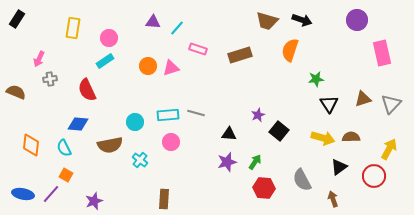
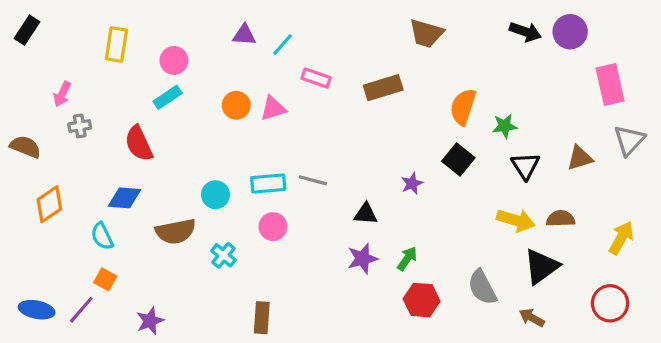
black arrow: (302, 20) -> (525, 32), moved
orange semicircle: (290, 50) -> (463, 107), moved
gray triangle: (391, 104) -> (629, 140), moved
black square: (279, 131) -> (458, 160), moved
orange diamond: (31, 145) -> (49, 204), moved, turned 50
black triangle: (339, 167) -> (541, 267), size x1.4
red circle: (374, 176) -> (610, 303), moved
brown arrow: (333, 199) -> (532, 318), turned -42

